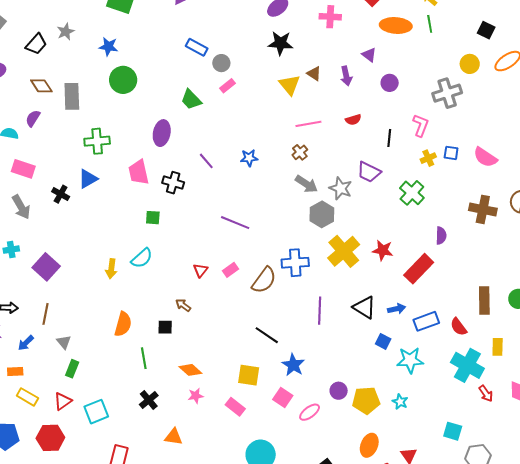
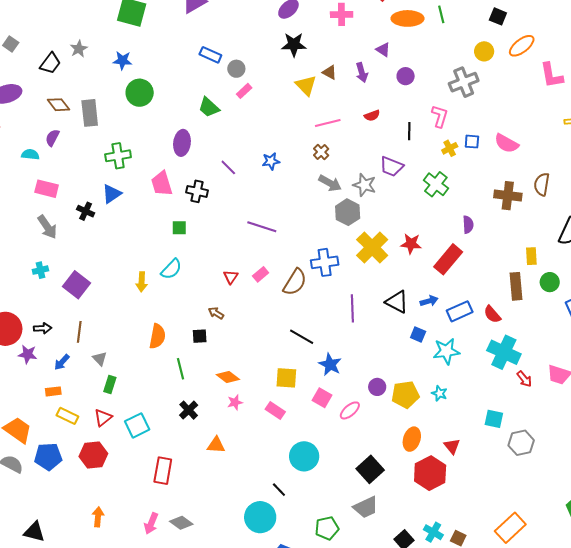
yellow rectangle: (498, 347) -> (531, 256), moved

